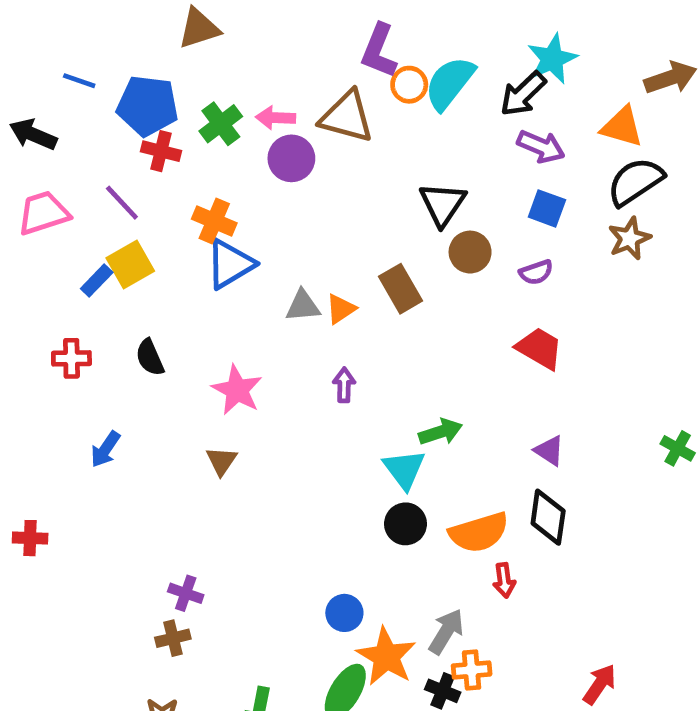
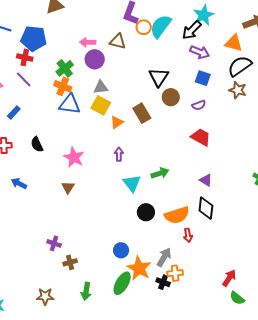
brown triangle: (347, 117) -> (118, 41), size x0.7
green cross: (221, 124) -> (65, 68), moved
red cross: (161, 151) -> (25, 57), moved
brown star: (629, 238) -> (238, 90), turned -30
blue triangle: (230, 264) -> (70, 104), turned 40
yellow square: (130, 265) -> (101, 105), moved, turned -30
gray triangle: (303, 306) -> (101, 87), moved
blue arrow: (105, 449) -> (19, 183), turned 84
cyan triangle: (404, 469) -> (132, 183), moved
brown cross: (173, 638) -> (70, 262), moved

